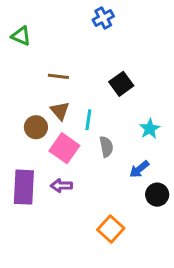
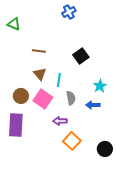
brown circle: (36, 127) -> (21, 96), moved
blue arrow: (139, 169) -> (93, 105), moved, turned 40
purple arrow: (61, 186) -> (60, 121), moved
black circle: (157, 195) -> (105, 149), moved
orange square: (111, 229) -> (72, 141), moved

